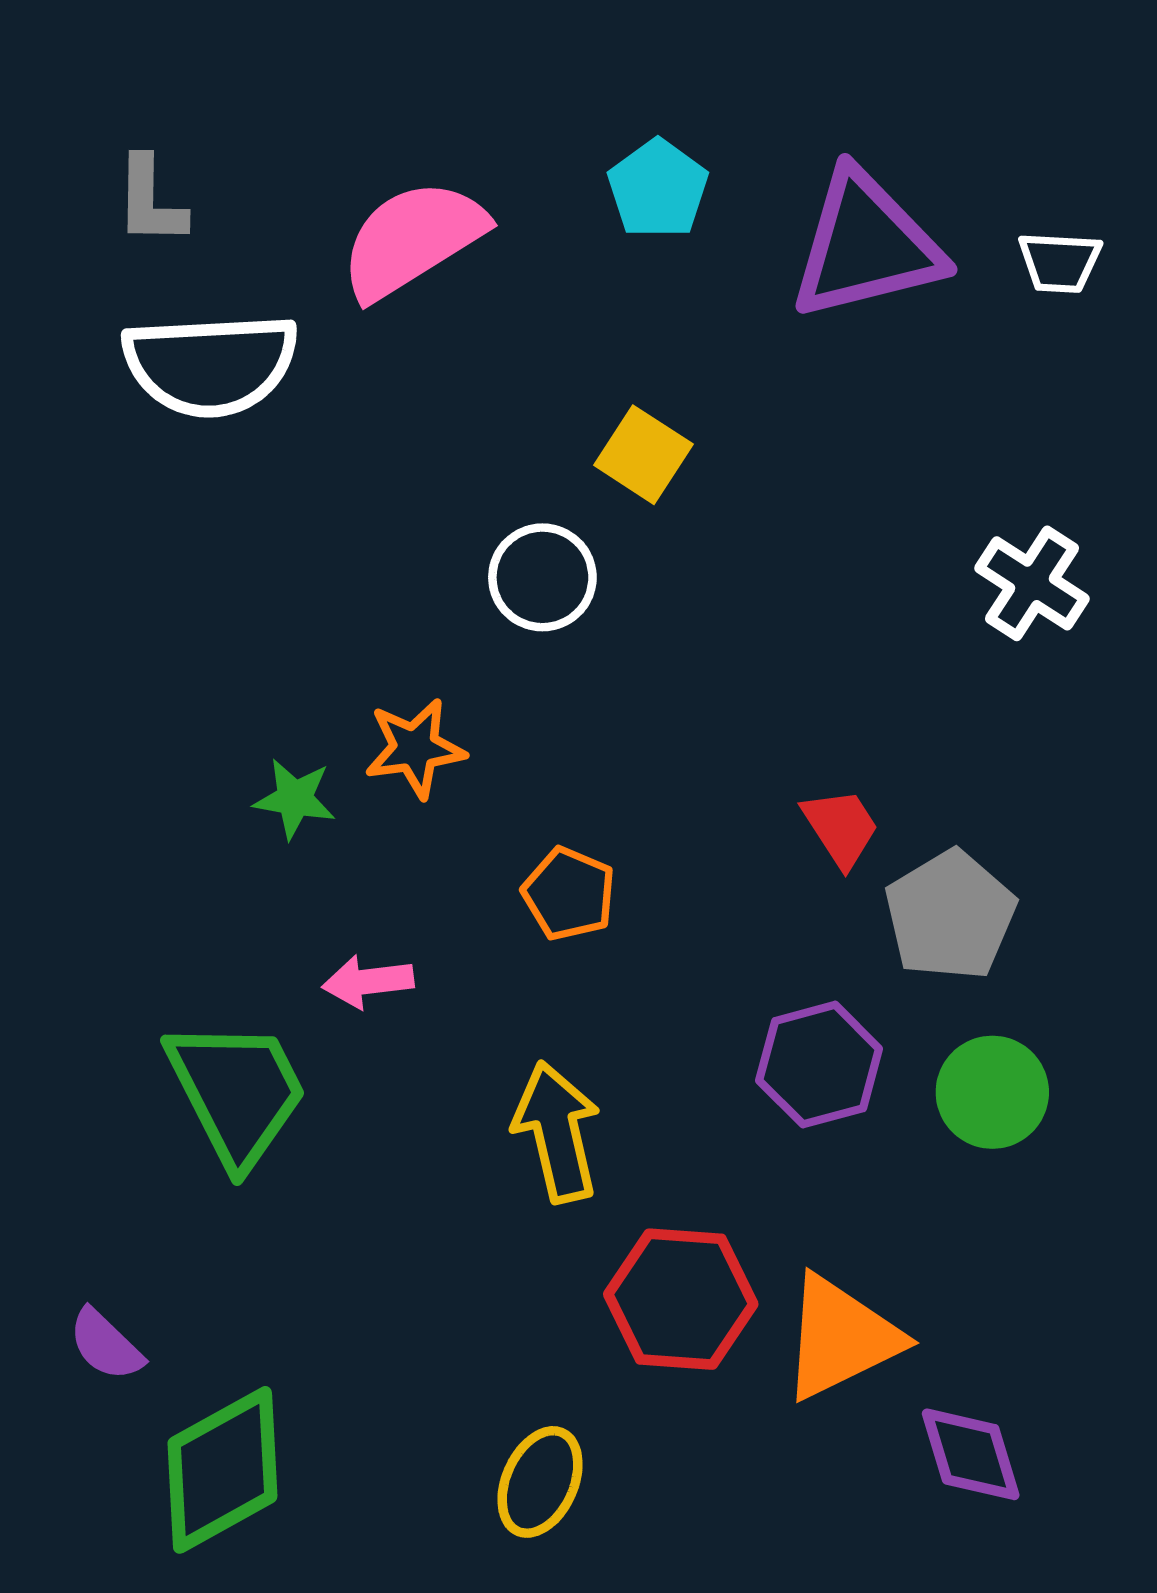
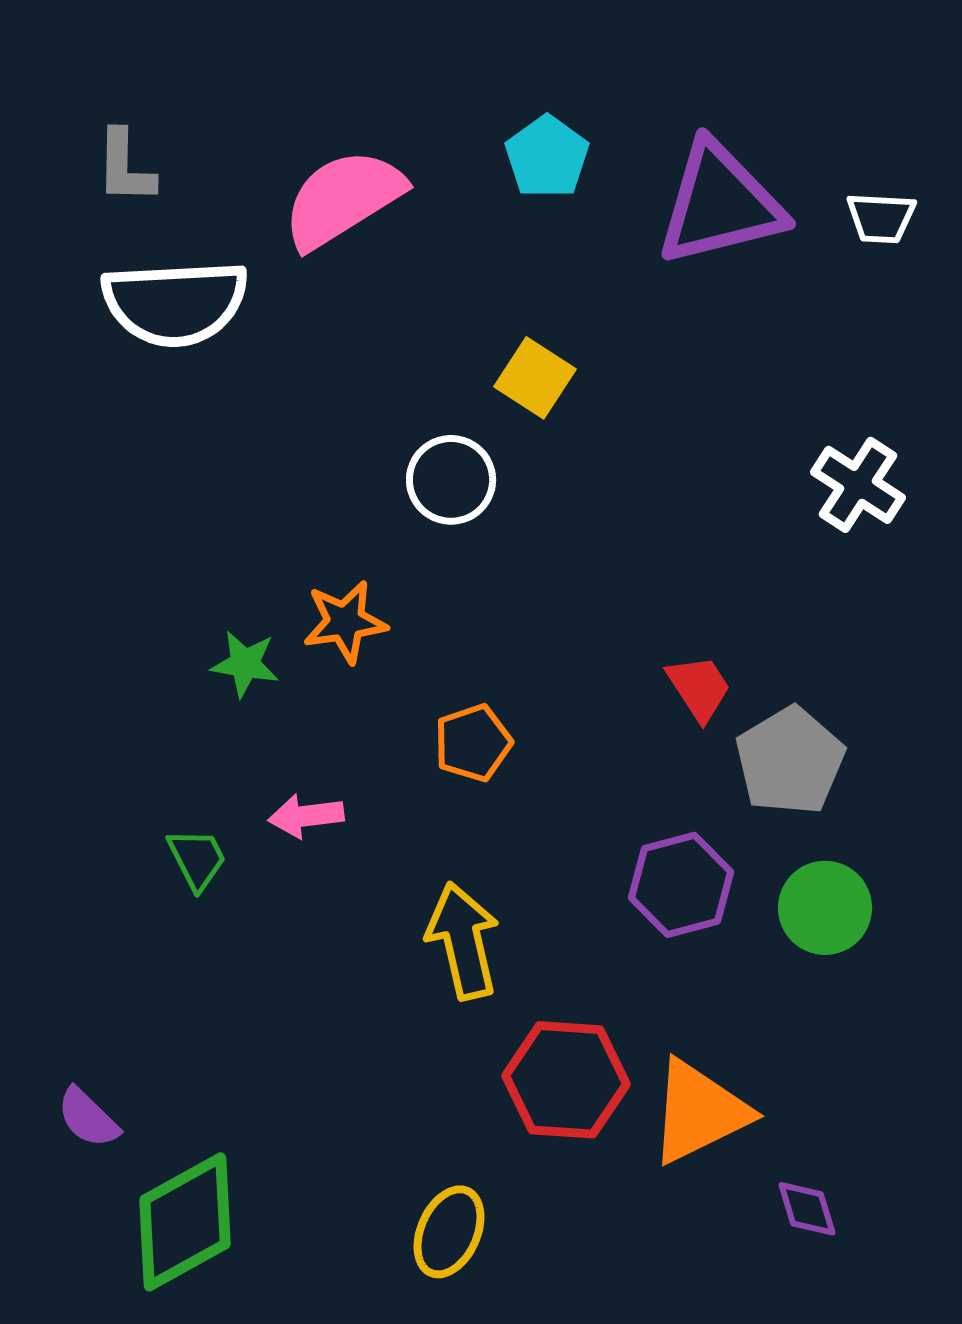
orange pentagon: (569, 894) -> (473, 743), turned 30
green trapezoid: (237, 1092) -> (197, 859), moved, size x0.5
purple diamond: (971, 1454) -> (807, 1209), size x0.7

